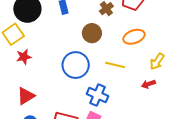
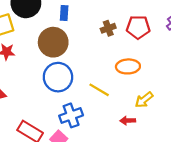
brown circle: (92, 33) -> (53, 42), moved, size x1.4
blue cross: (97, 95) -> (71, 115), turned 30

